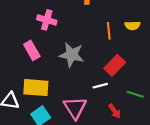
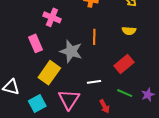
orange line: (109, 31) -> (94, 37), moved
red rectangle: (115, 65) -> (124, 64), moved
yellow rectangle: (36, 88) -> (49, 73), moved, turned -65

